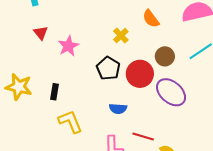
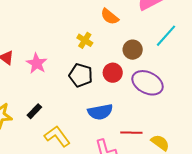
red circle: (140, 74) -> (113, 73), size x0.7
black rectangle: (54, 92) -> (34, 111), turned 49
blue semicircle: (118, 109) -> (100, 112), size x1.4

